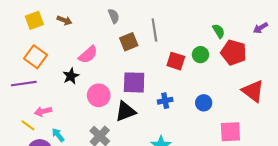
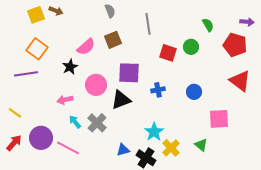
brown arrow: (64, 20) -> (56, 11), moved
purple arrow: (260, 28) -> (247, 22), turned -144
brown square: (129, 42) -> (113, 40), moved
red pentagon: (234, 52) -> (235, 45), moved
pink arrow: (43, 111) -> (65, 100), moved
yellow line: (28, 125) -> (15, 113), moved
cyan arrow: (58, 135) -> (75, 122), moved

